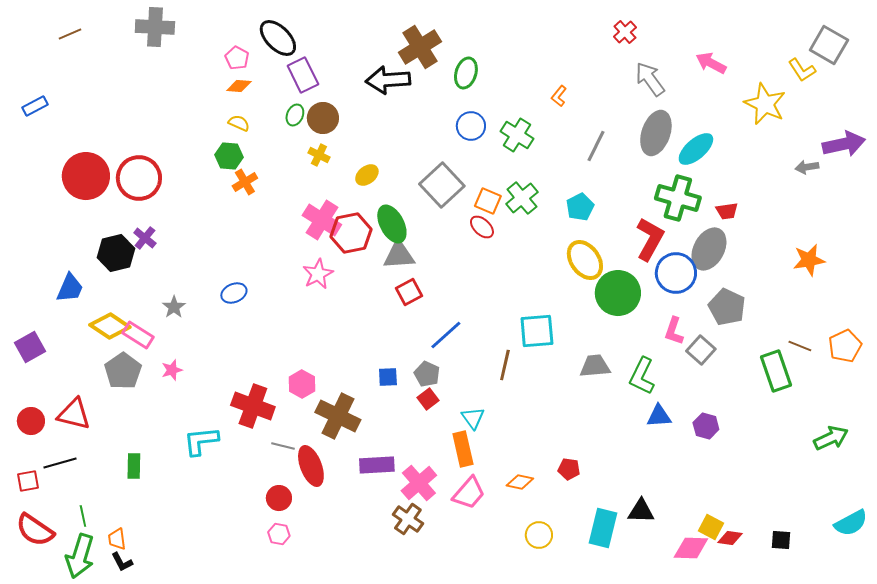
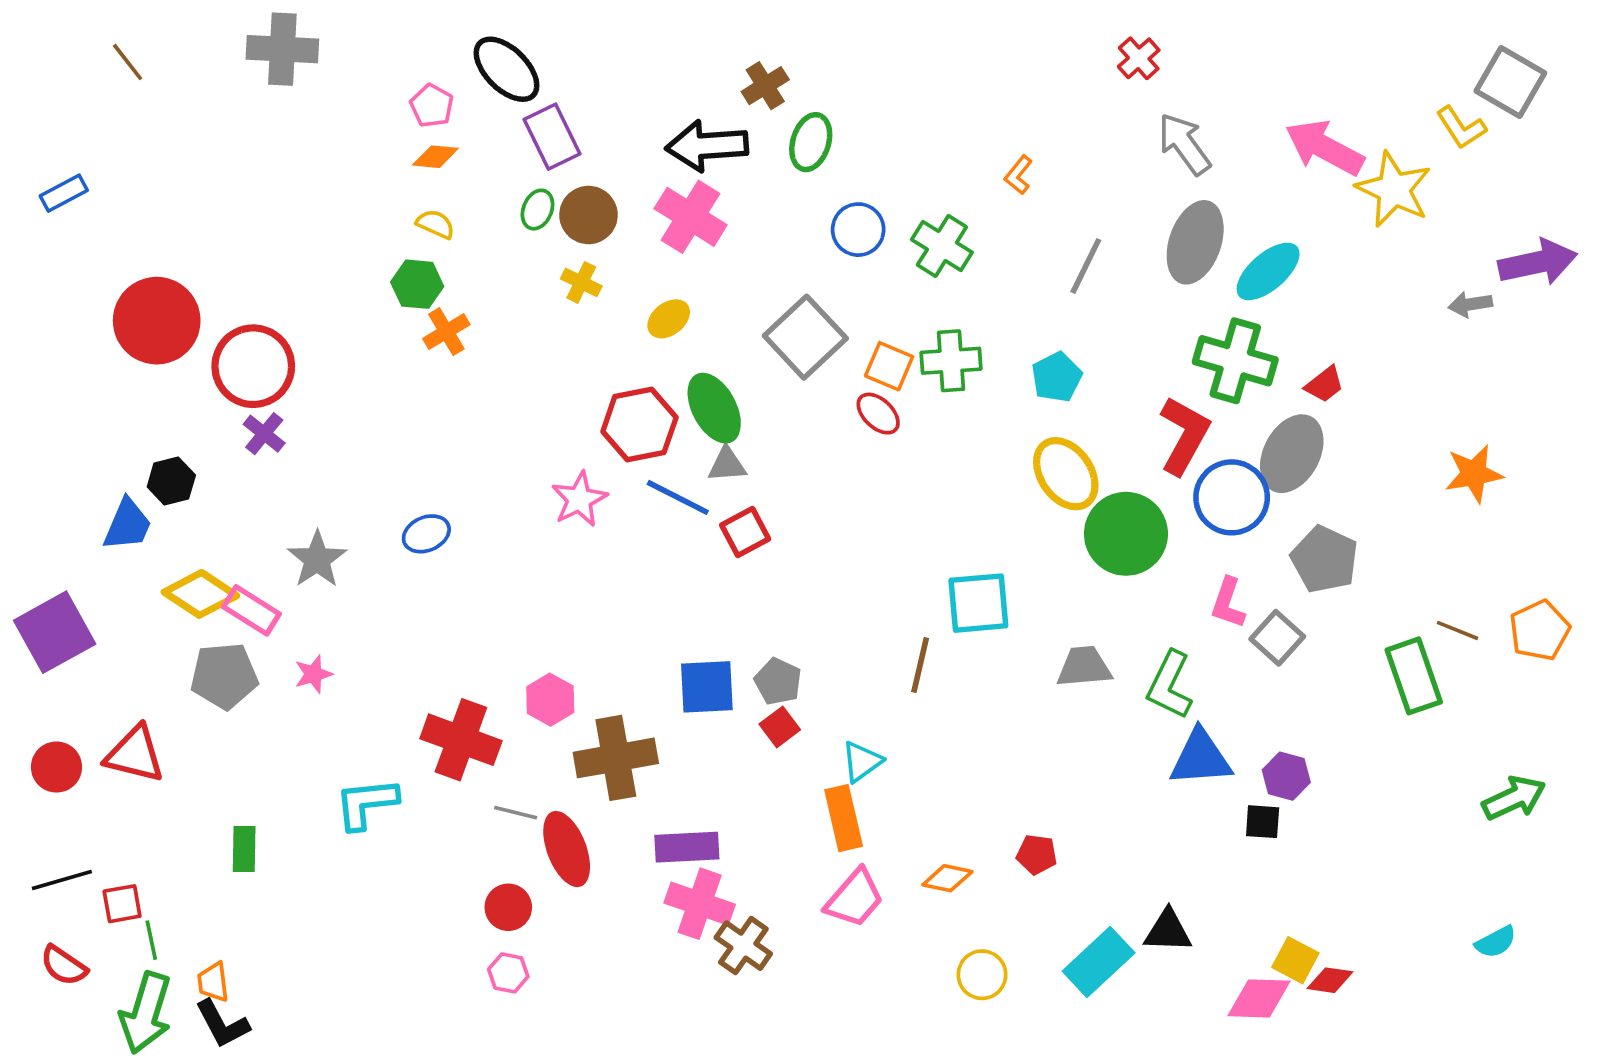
brown line: (70, 34) -> (128, 62), turned 75
brown cross: (420, 47) -> (765, 86), size x0.6
pink arrow: (711, 63) -> (1325, 148), moved, size x1.4
green ellipse: (466, 73) -> (811, 142), moved
red circle: (139, 178) -> (253, 366), moved
green cross: (522, 198) -> (951, 361), turned 36
red trapezoid: (727, 211) -> (1325, 384), turned -30
pink cross: (322, 220) -> (691, 217), moved
black hexagon: (116, 253) -> (171, 481), moved, size x0.7
gray triangle: (399, 255) -> (727, 465), size x0.7
gray star: (174, 307) -> (317, 559), size x1.4
blue line: (446, 335) -> (678, 497), moved, turned 69
purple square: (30, 347) -> (55, 632), size x1.4
gray pentagon: (123, 371) -> (224, 676), turned 30
blue square: (388, 377) -> (707, 687), size x1.6
brown cross: (338, 416) -> (616, 758), turned -36
blue triangle: (659, 416) -> (1201, 758), size x1.4
cyan triangle: (473, 418) -> (862, 762), turned 30
black line: (60, 463) -> (62, 880), moved
red square: (28, 481) -> (122, 904), moved
pink cross: (419, 483) -> (700, 904), moved, turned -30
cyan semicircle: (851, 523) -> (1496, 942), moved, size x0.7
cyan rectangle: (603, 528) -> (1099, 962), turned 33
red semicircle: (35, 530) -> (64, 966), size x0.7
black square: (781, 540) -> (1263, 822), moved
black L-shape: (122, 562) -> (222, 1024), size x1.4

